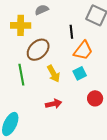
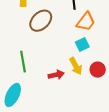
yellow arrow: (54, 74) -> (76, 66), moved
green line: (21, 75) -> (23, 62), moved

